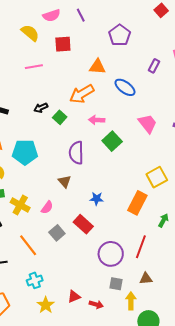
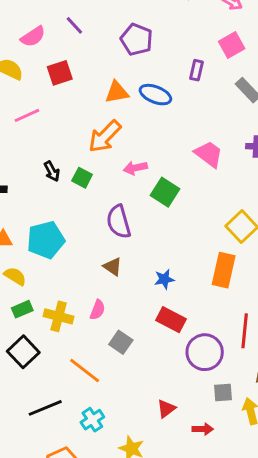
blue ellipse: (125, 87) -> (155, 95), moved
black arrow: (41, 108) -> (52, 171), turned -80
red rectangle: (83, 224) -> (171, 320), moved
cyan cross: (35, 280) -> (92, 420), moved
red triangle: (74, 297) -> (166, 409), moved

